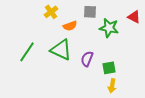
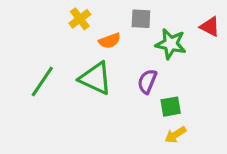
purple semicircle: (87, 59) -> (147, 81), moved
yellow arrow: (112, 86) -> (175, 135), turned 48

